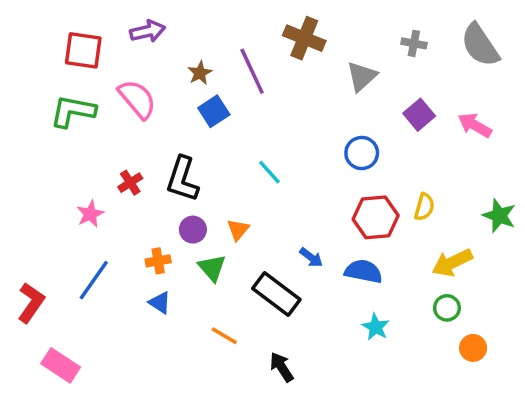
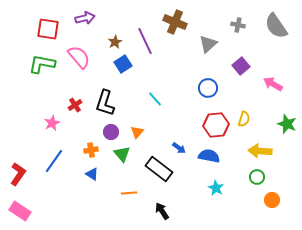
pink arrow: (475, 125) -> (273, 84), moved
yellow arrow: (452, 263) -> (260, 151), turned 30
orange line: (224, 336) -> (129, 193), turned -35
pink rectangle: (61, 365) -> (20, 211), moved

